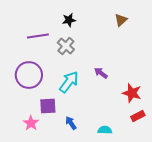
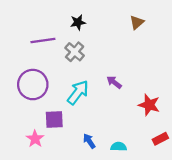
red rectangle: (138, 116) -> (160, 139), moved
blue arrow: (71, 123) -> (89, 141), moved

